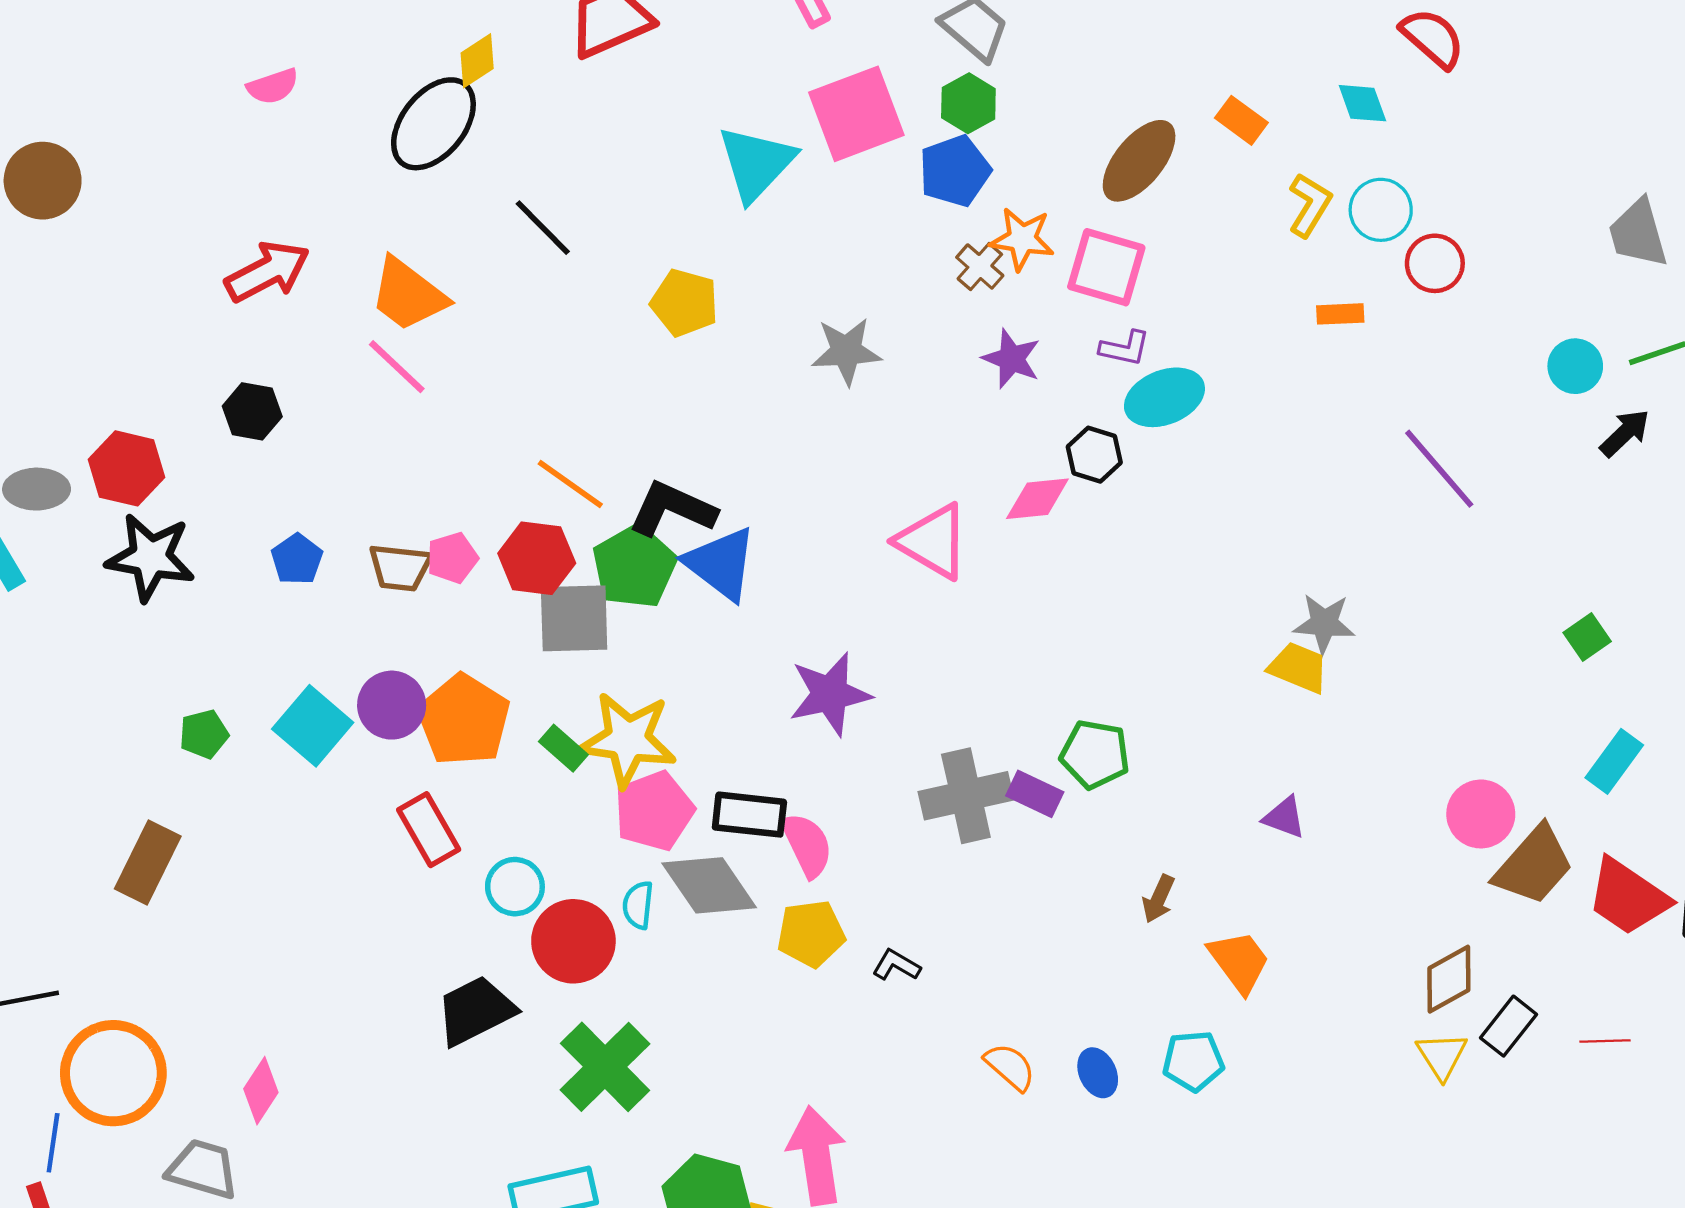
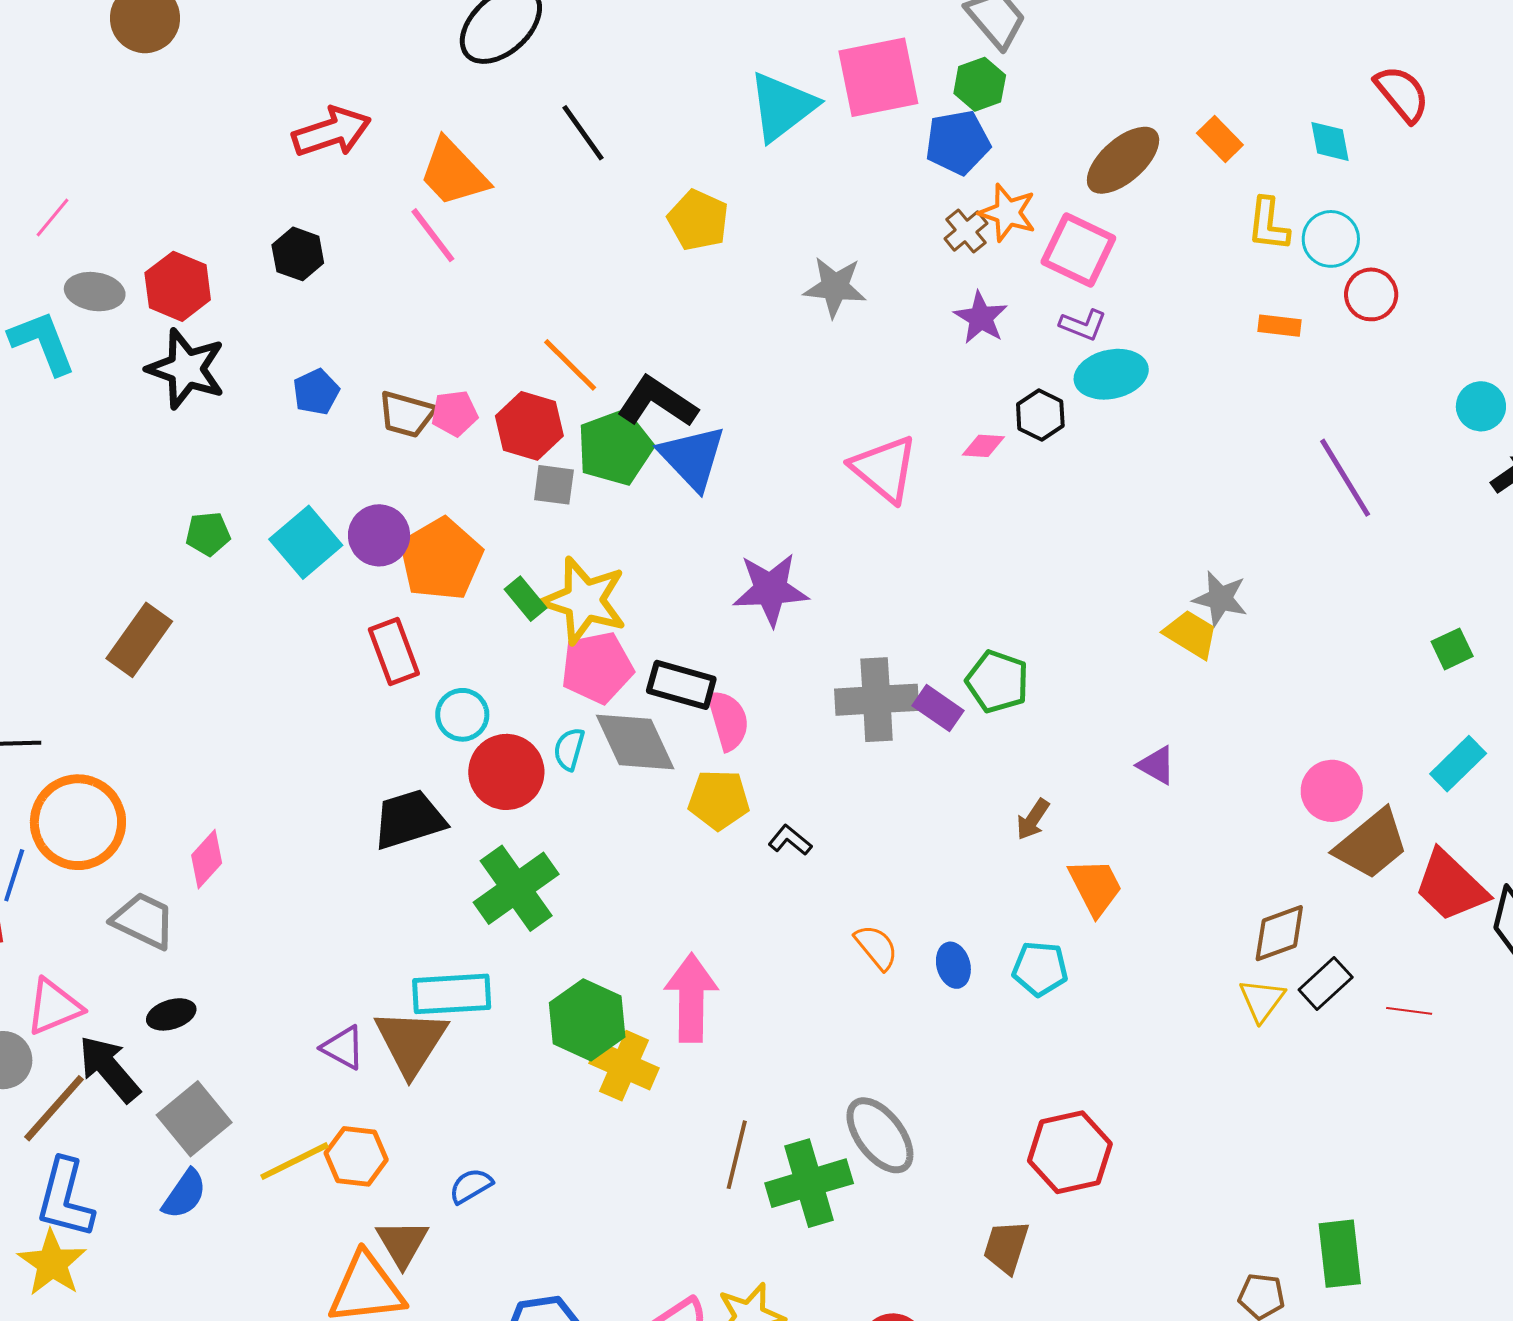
yellow L-shape: (1310, 205) -> (1268, 224), turned 146
pink diamond: (1037, 499) -> (983, 446), size x0.7
gray square: (574, 618) -> (554, 485), size x0.6

